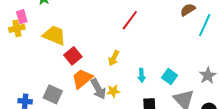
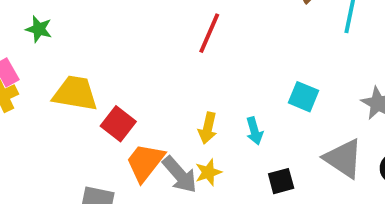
yellow arrow: (114, 58) -> (208, 128), moved
cyan square: (170, 76) -> (303, 97), moved

